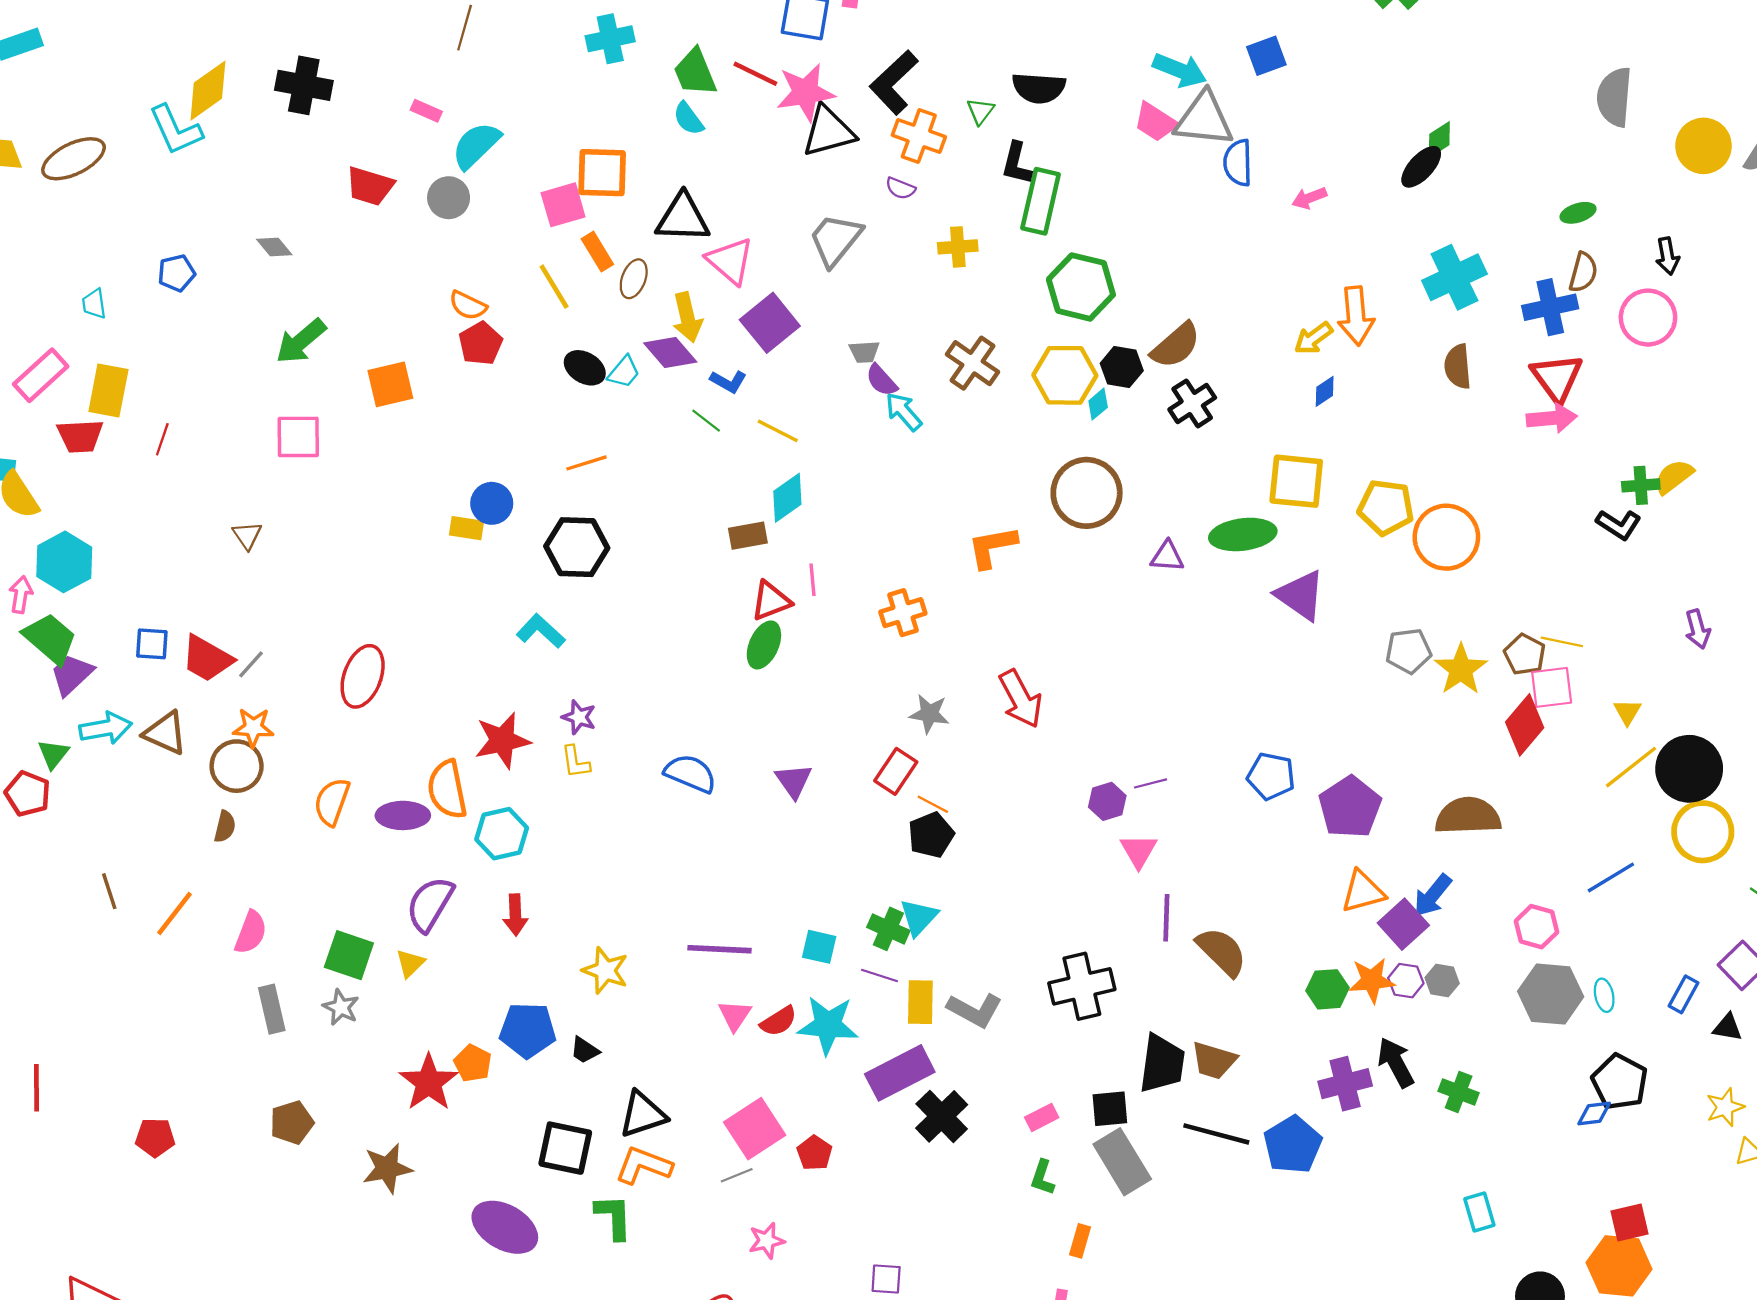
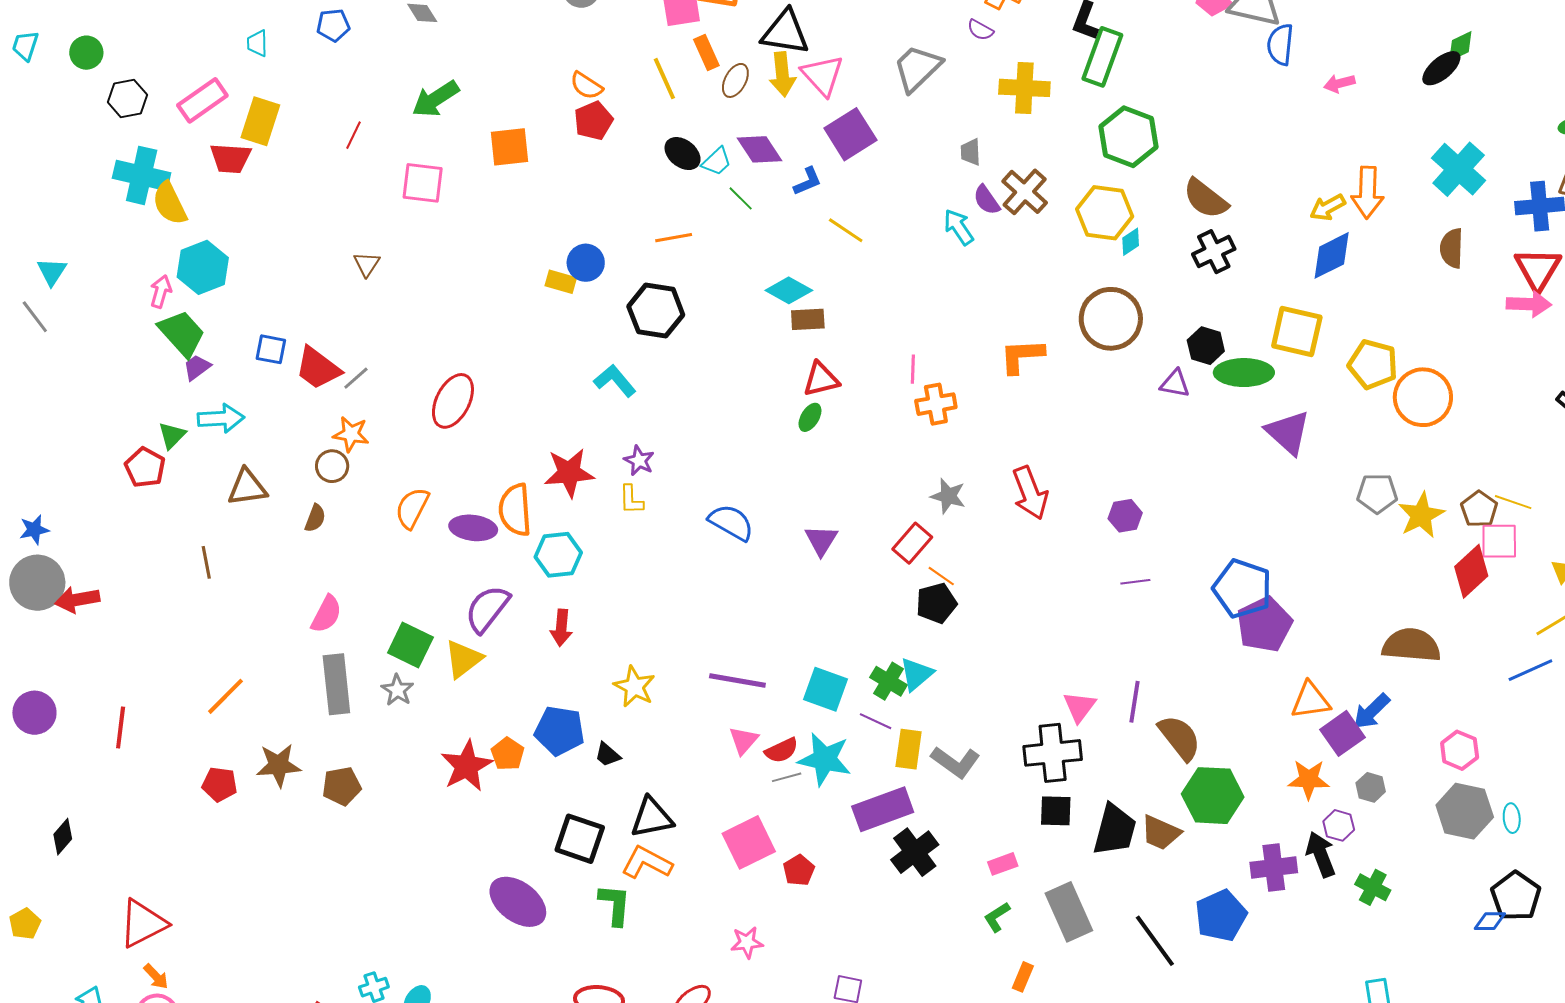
yellow cross: (958, 247) -> (1024, 88), size x1.4
cyan cross: (1454, 277) -> (1459, 169), turned -30
yellow arrow: (687, 317) -> (782, 74), moved
brown semicircle: (1176, 345) -> (1206, 199), turned 72
gray trapezoid: (864, 352) -> (971, 152), moved, turned 84
black hexagon: (1122, 367) -> (1206, 346), moved
purple semicircle: (882, 380) -> (987, 200), moved
blue L-shape: (728, 381) -> (808, 181), turned -60
blue diamond: (1325, 391) -> (1332, 255), size x1.8
green line: (706, 421) -> (741, 198), moved
red line: (162, 439) -> (353, 135), moved
cyan diamond: (787, 498) -> (789, 290), moved, turned 57
pink line: (813, 580) -> (913, 369), moved
green ellipse: (764, 645) -> (810, 417), size x0.7
purple trapezoid: (72, 674) -> (197, 367), size x0.7
brown triangle: (165, 733) -> (247, 487), moved, turned -39
brown circle: (237, 766) -> (332, 466), size x0.7
blue pentagon: (1271, 776) -> (1242, 589), size x1.4
purple hexagon: (1107, 801) -> (1125, 516), moved
purple pentagon: (1350, 807) -> (1264, 625), moved
pink triangle: (1139, 851) -> (1079, 707), moved
blue line: (1611, 877) -> (1530, 670), moved
orange line: (175, 914) -> (225, 696), moved
cyan square: (819, 947) -> (825, 689), size x1.4
yellow triangle: (410, 963) -> (463, 659), size x1.5
purple hexagon: (1406, 981) -> (1339, 825), moved
green hexagon: (1328, 989) -> (1213, 796), moved, size x1.6
gray rectangle: (272, 1009) -> (336, 684), size x1.4
black square: (1110, 1109) -> (1056, 811), moved
black line: (1216, 1134) -> (1155, 941), moved, turned 32
brown star: (387, 1168) -> (279, 765), moved
gray line: (737, 1175) -> (787, 777), moved
green L-shape: (1042, 1177) -> (997, 917), turned 32

